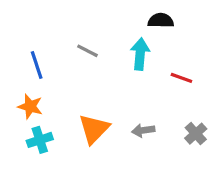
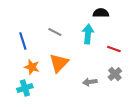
orange star: (30, 106) -> (32, 67), moved
orange triangle: (94, 129) -> (59, 63), moved
gray cross: (196, 134) -> (115, 74), moved

